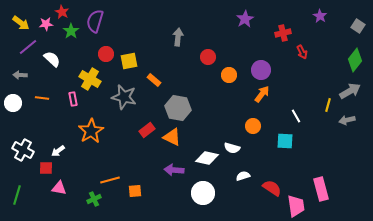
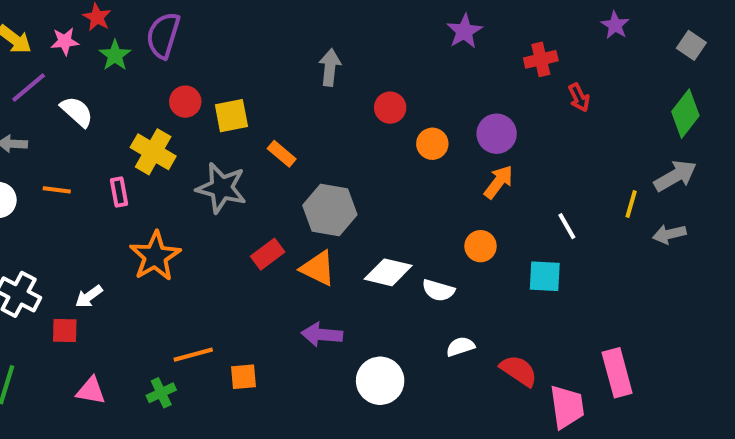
white diamond: (207, 158) -> (388, 272), moved
pink triangle: (59, 188) -> (91, 391), moved

